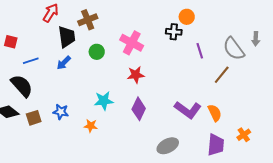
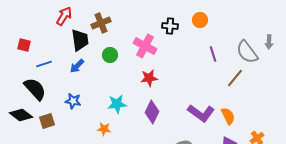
black cross: (174, 32) -> (170, 26), moved
blue star: (61, 112) -> (73, 101), moved

